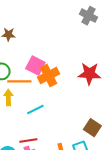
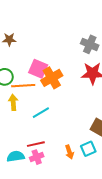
gray cross: (89, 16) -> (90, 44), moved

